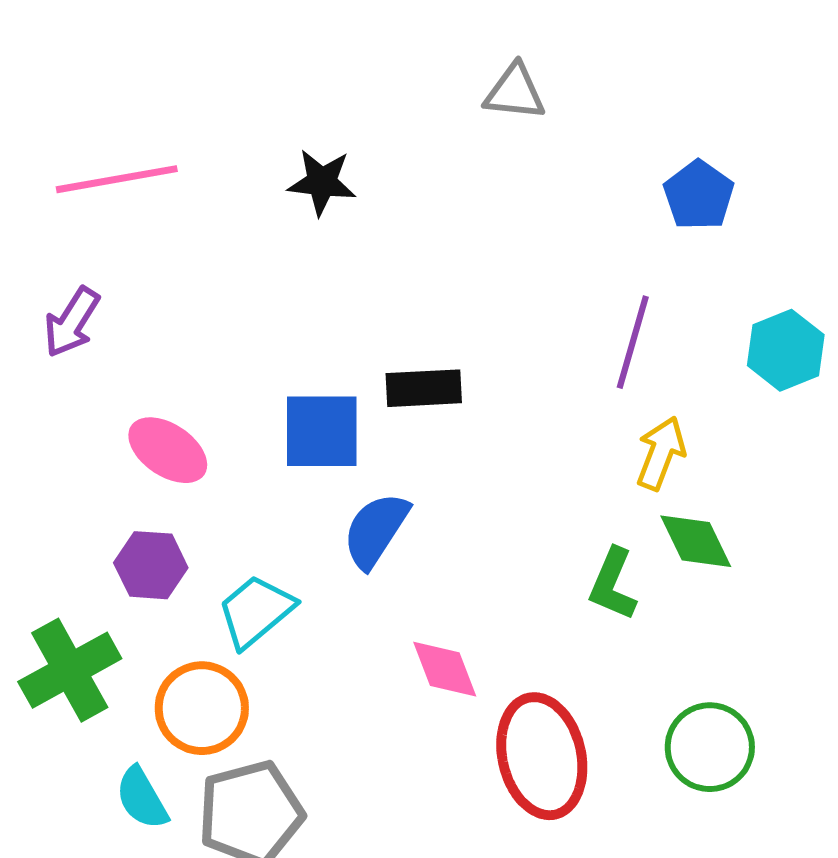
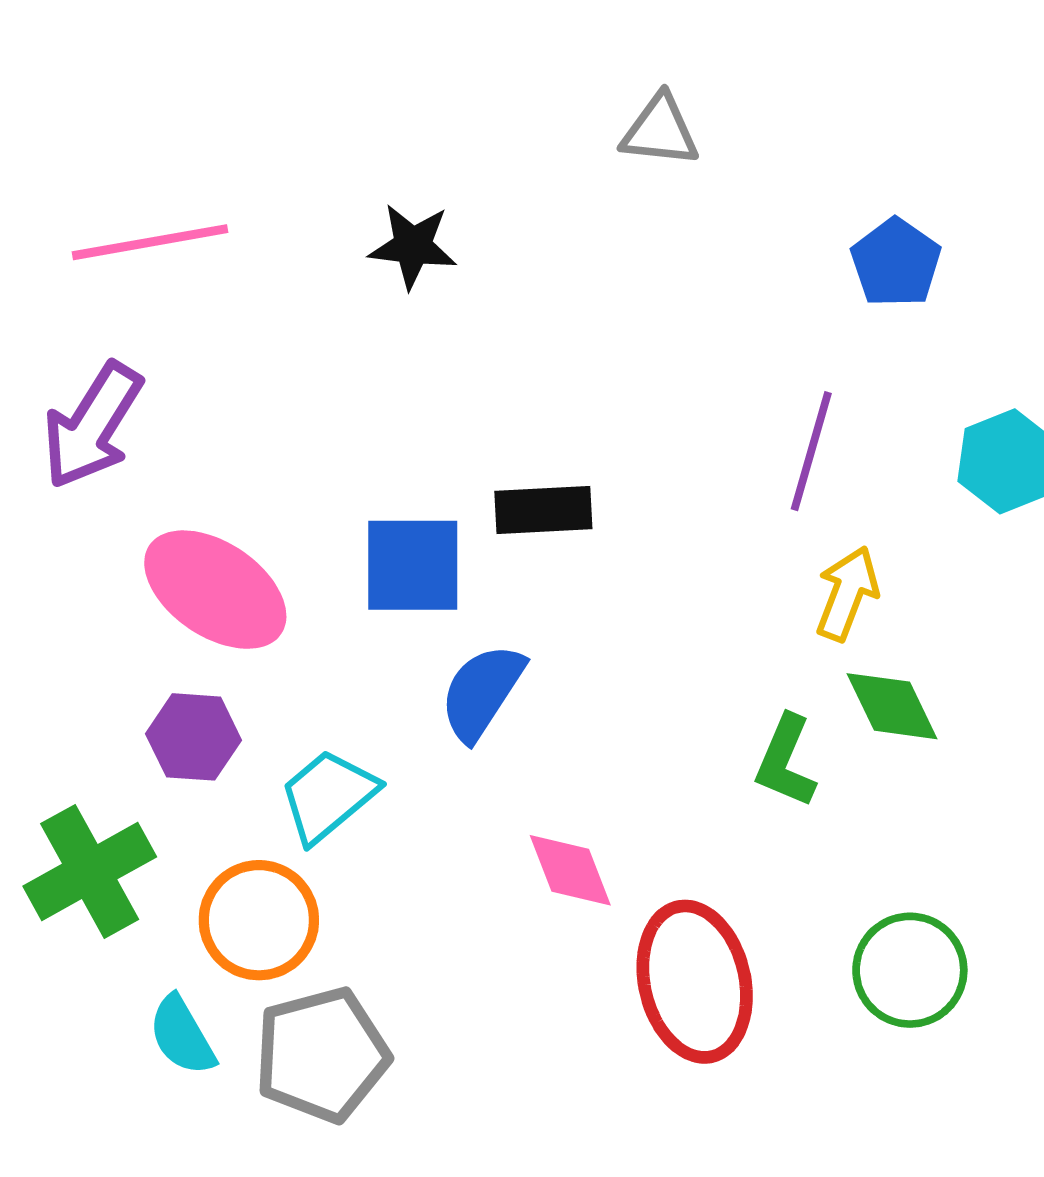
purple arrow: (72, 322) -> (92, 425), size x1.4
pink ellipse: (168, 450) -> (215, 590), size x1.4

